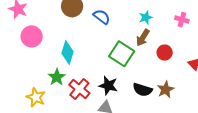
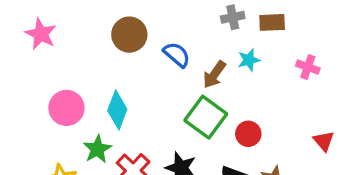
pink circle: (32, 36) -> (66, 108), moved
brown arrow: (143, 38) -> (214, 75), moved
red circle: (165, 53) -> (248, 134), moved

